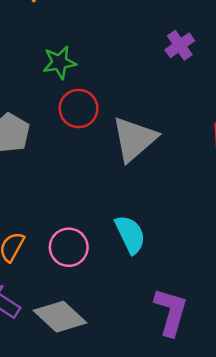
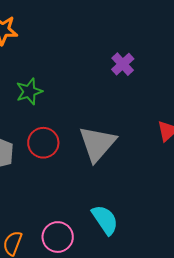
red circle: (79, 109) -> (43, 143), moved

